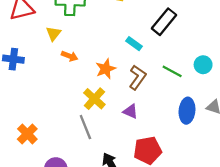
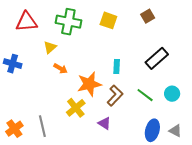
black rectangle: (164, 22) -> (157, 58), moved
cyan rectangle: (134, 44) -> (117, 67), turned 48
orange star: (106, 69) -> (89, 84), size x1.4
gray line: (85, 127) -> (42, 126), moved

